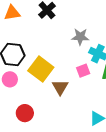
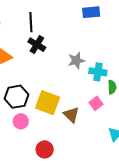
pink square: (83, 71) -> (96, 103), moved

